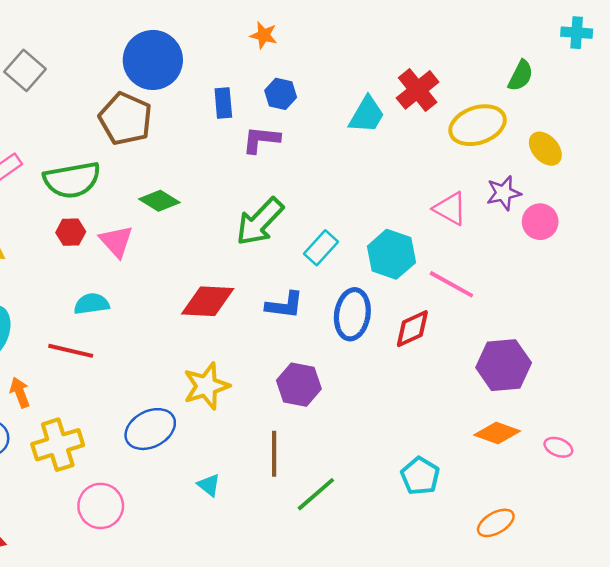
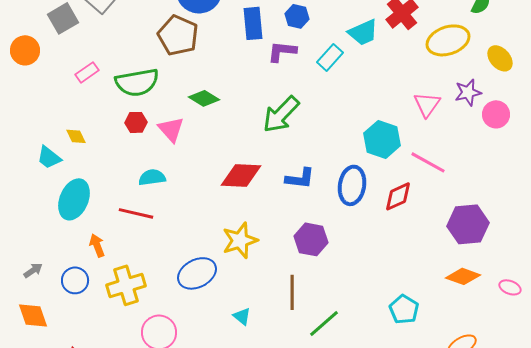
blue rectangle: (223, 103) -> (253, 23), size x1.4
cyan trapezoid: (367, 115) -> (363, 32), turned 36
pink triangle: (450, 209) -> (427, 104), turned 36
cyan rectangle: (321, 248) -> (330, 57), moved

